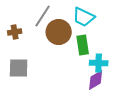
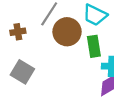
gray square: (19, 68) -> (22, 72), turned 30

